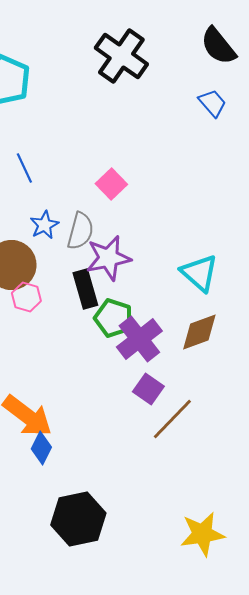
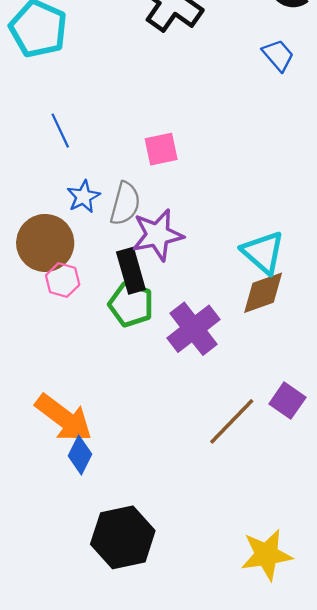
pink square: (111, 184) -> (161, 149), turned 32
green pentagon: (113, 318) -> (131, 304), moved
brown diamond: (199, 332) -> (263, 293), moved
purple square: (148, 389) -> (287, 401), moved

